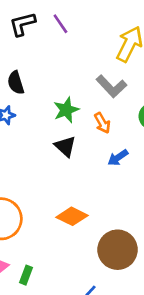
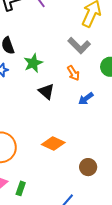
green star: (66, 110) -> (33, 63), moved
brown circle: (118, 250) -> (88, 167), size x0.6

